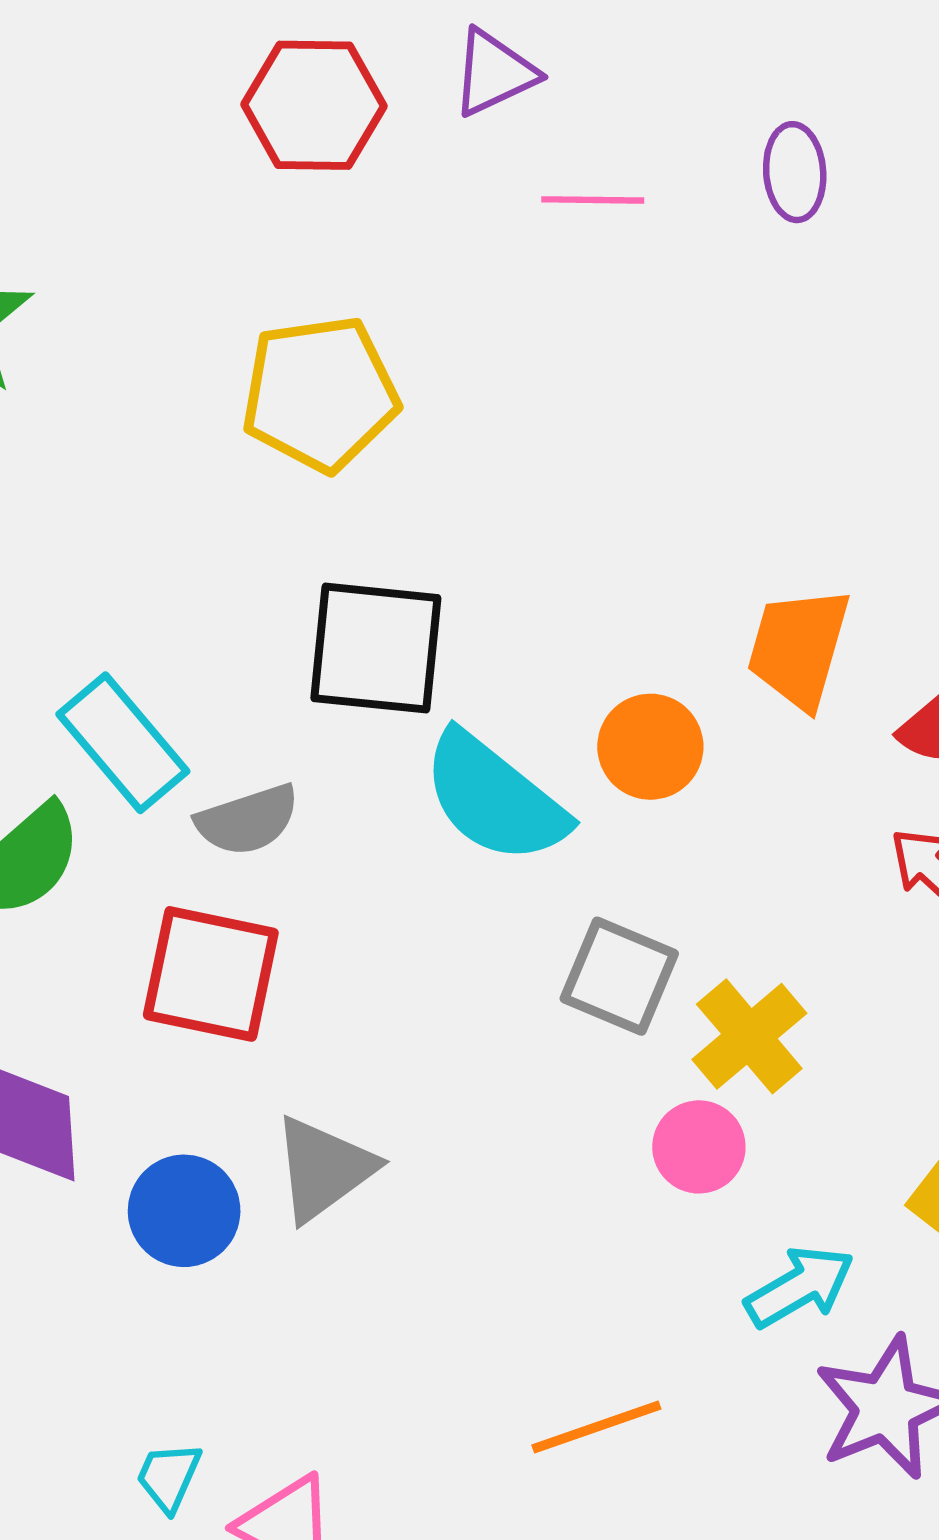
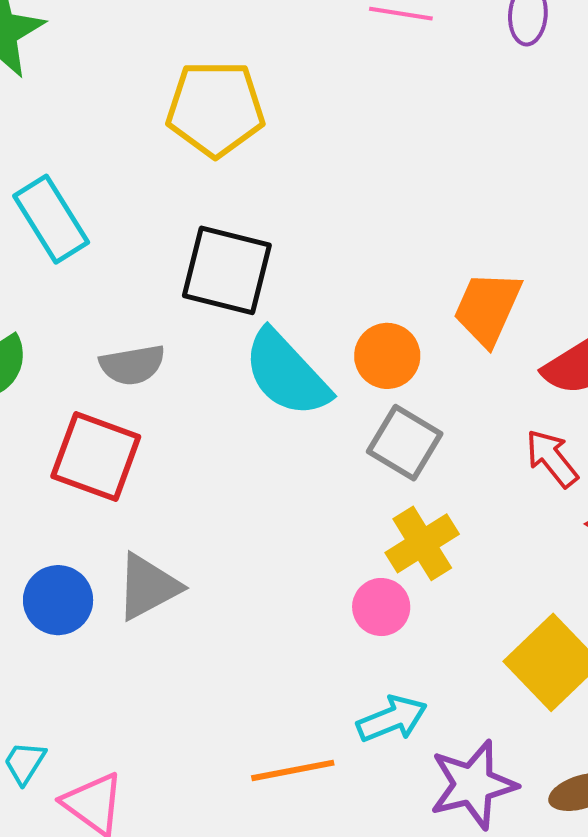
cyan rectangle: (123, 743) -> (51, 219), moved
gray square: (619, 976) -> (405, 443), moved
cyan arrow: (800, 1287) -> (392, 719), moved

